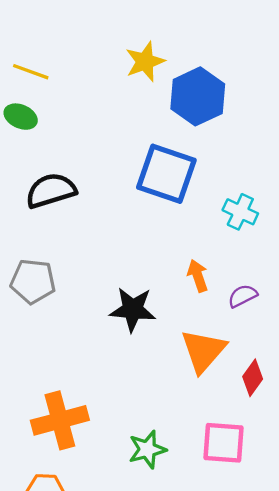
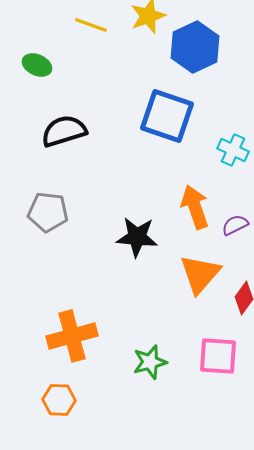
yellow line: (31, 72) -> (91, 25), moved
orange arrow: (198, 276) -> (195, 207), size x1.5

